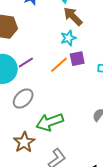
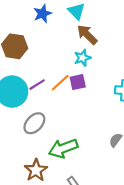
purple square: (77, 59) -> (78, 82), moved
orange line: (59, 65) -> (60, 83), moved

